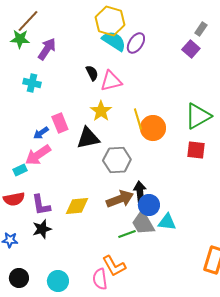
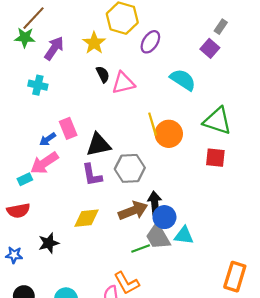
cyan semicircle: (114, 41) -> (183, 80), moved
yellow star: (101, 111) -> (94, 43), moved
green triangle: (198, 116) -> (217, 121), turned 48
purple L-shape: (41, 205) -> (92, 175), moved

